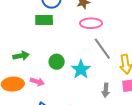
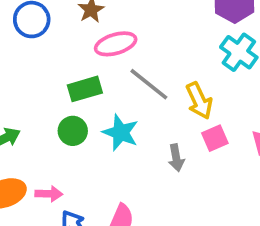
green rectangle: (44, 20) -> (85, 89), moved
pink arrow: (37, 82) -> (49, 194), moved

